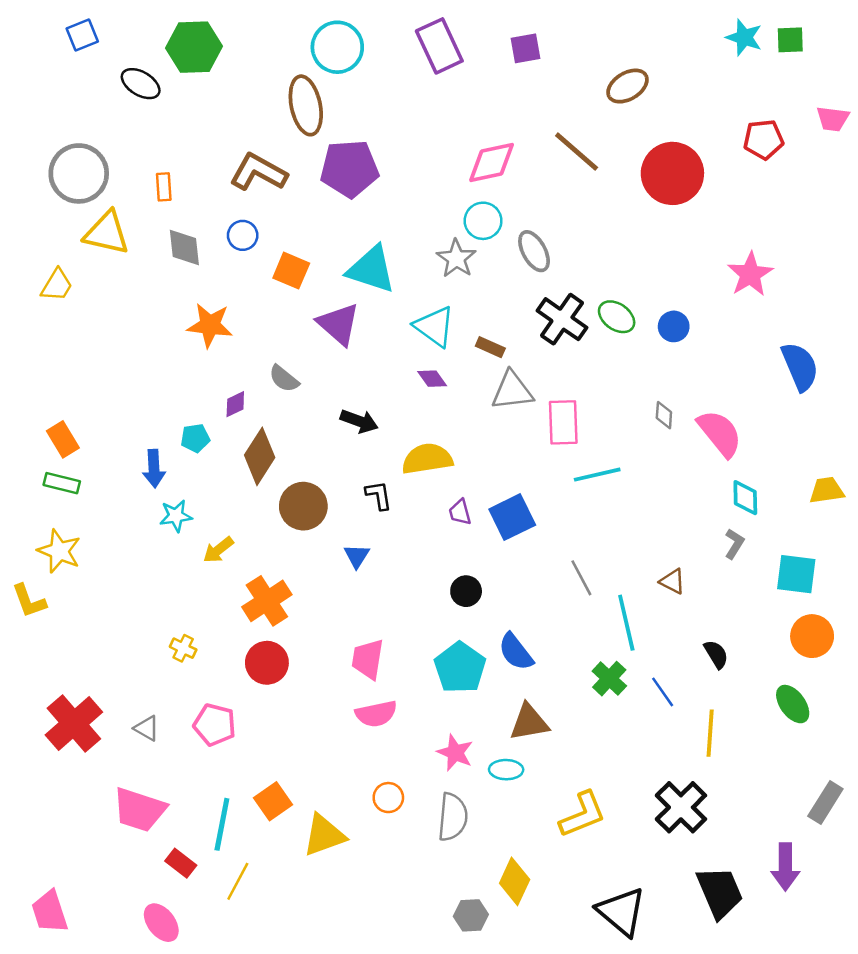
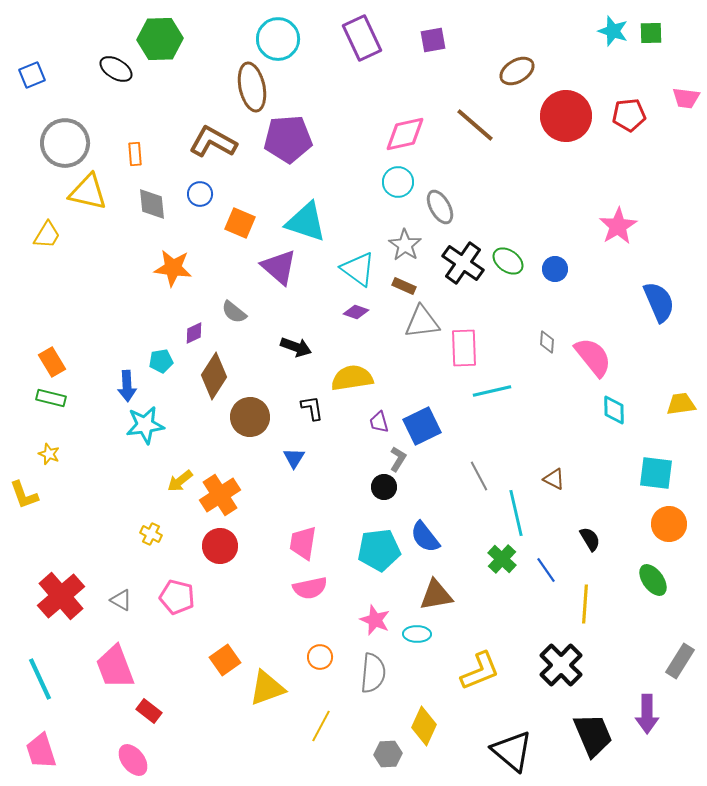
blue square: (82, 35) -> (32, 75), moved
red circle: (672, 173) -> (566, 116), moved
gray star: (456, 258) -> (405, 245), moved
purple diamond: (432, 379) -> (356, 312), turned -35
cyan star: (176, 516) -> (145, 425), size x1.4
gray L-shape: (734, 544) -> (398, 459), moved
yellow arrow: (218, 550) -> (180, 481), moved
yellow star: (59, 551) -> (49, 454), size x0.6
cyan pentagon: (460, 668) -> (379, 550), turned 30
pink trapezoid: (139, 810) -> (115, 667), turned 51
cyan line: (222, 824) -> (40, 679), moved, turned -36
yellow line: (238, 881) -> (321, 726), moved

